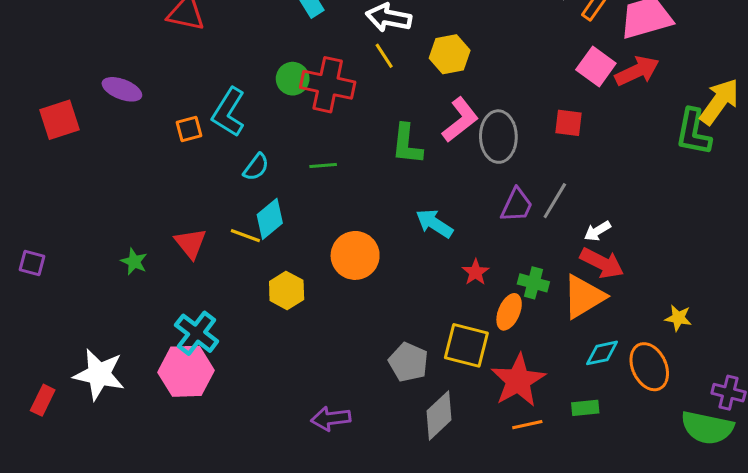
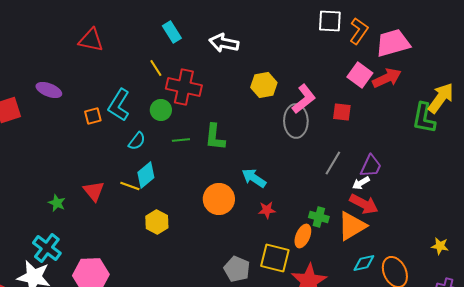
yellow hexagon: (450, 54) -> (264, 85), moved
yellow line: (384, 56) -> (156, 68), moved
green circle: (293, 79) -> (161, 110), moved
pink L-shape: (460, 120) -> (304, 99), moved
green L-shape: (407, 144) -> (215, 137), moved
purple trapezoid: (517, 205) -> (371, 166), moved
orange circle: (355, 255) -> (219, 199), moved
red star: (476, 272) -> (267, 210), moved, turned 30
yellow star: (678, 318) -> (440, 246), moved
cyan cross: (197, 333) -> (47, 248), moved

